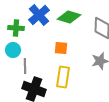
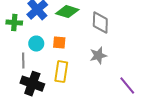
cyan circle: (13, 50) -> (36, 44), moved

